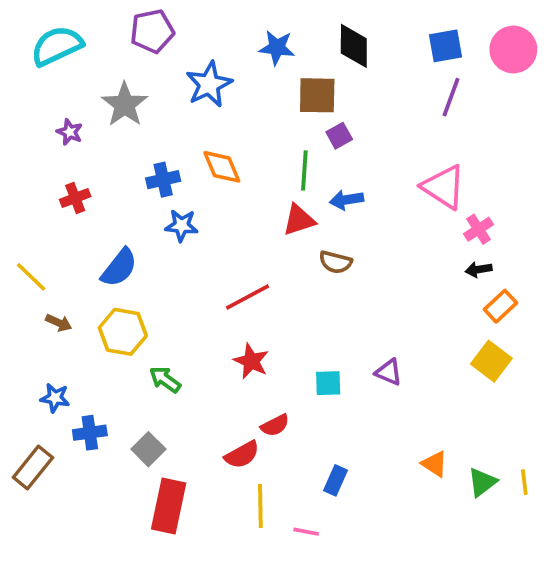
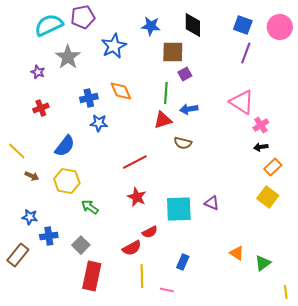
cyan semicircle: (57, 46) -> (49, 25), moved
blue square: (446, 46) -> (243, 25), turned 30
cyan square: (328, 383) -> (179, 209), size x1.8
yellow line: (524, 482) -> (286, 292), moved

